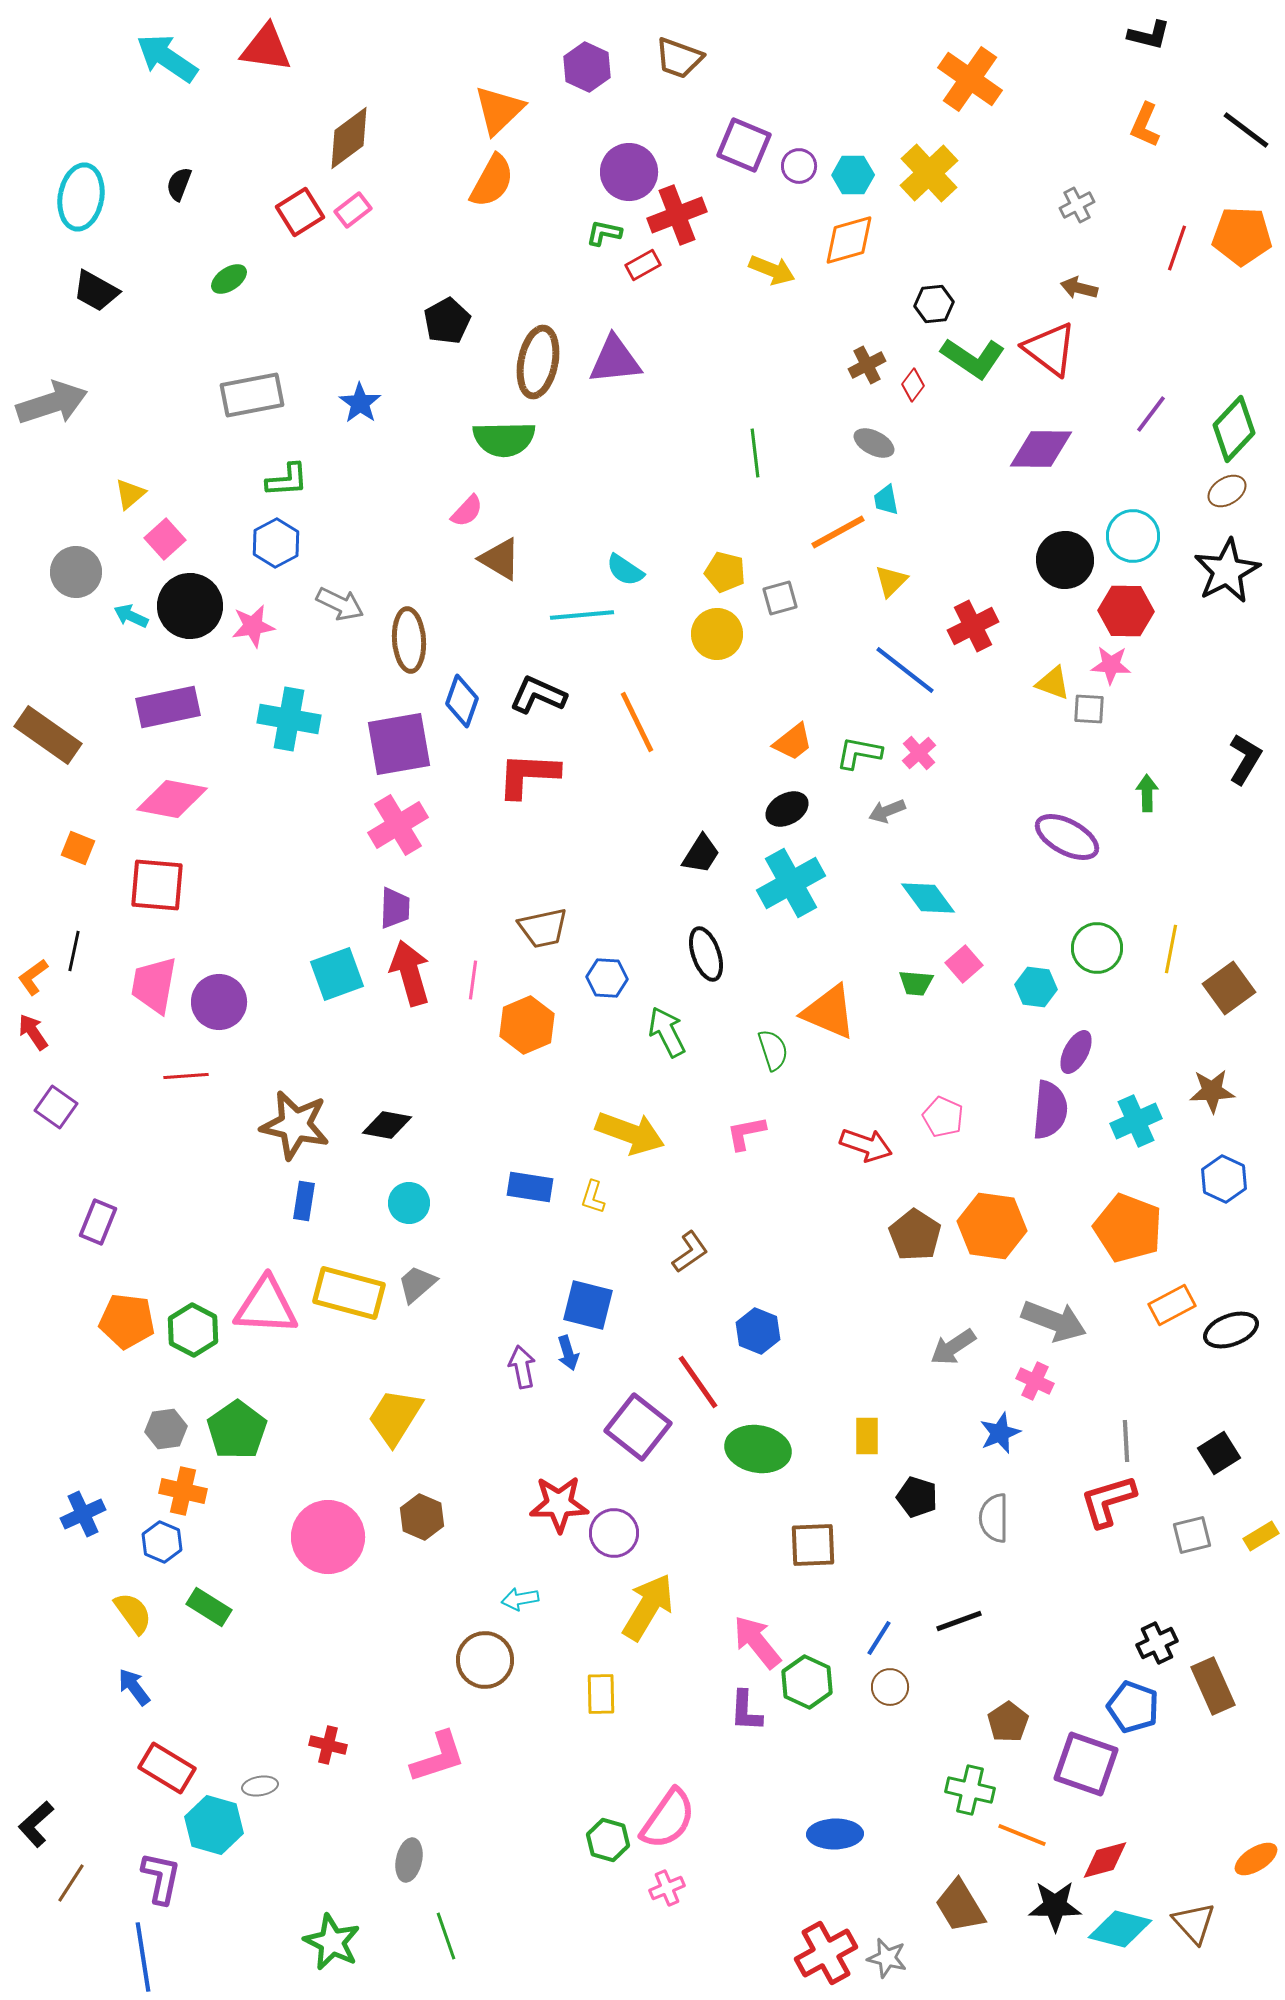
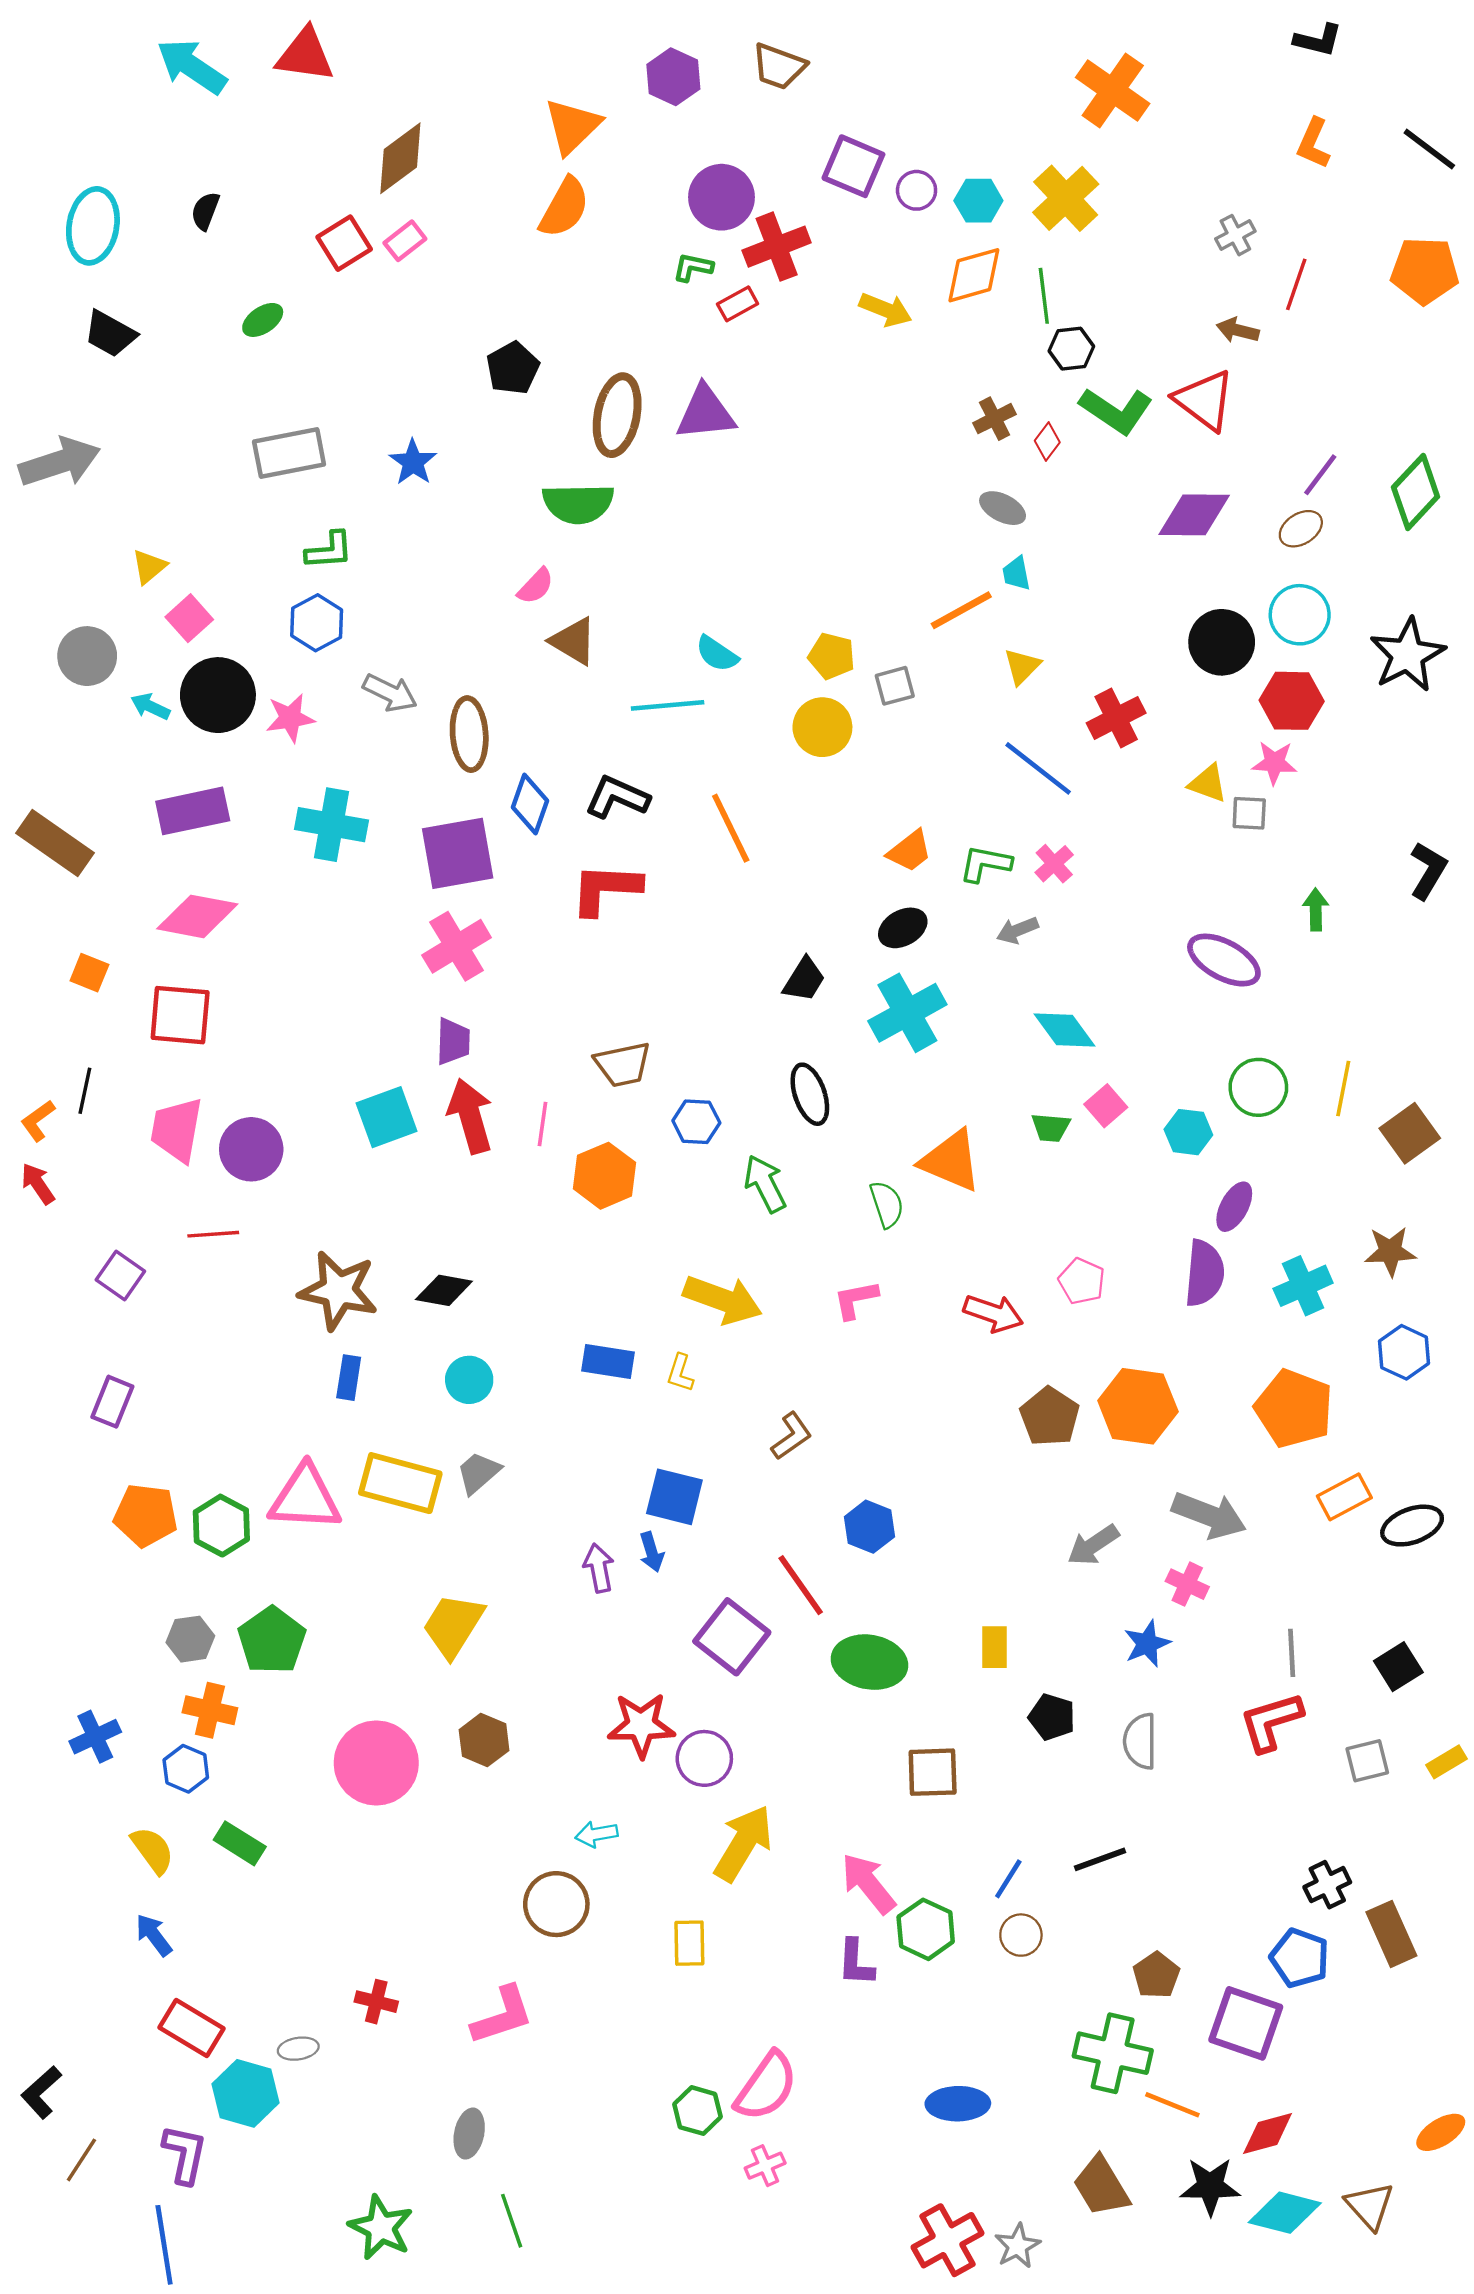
red line: (1177, 248) -> (1296, 284), moved
green line: (755, 453) -> (1044, 296), moved
brown ellipse: (1227, 491) -> (1301, 529), moved
purple square: (56, 1107) -> (120, 1275), moved
green cross: (970, 1790) -> (1113, 2053), size x1.4
gray star: (887, 1958) -> (1017, 2246), turned 30

